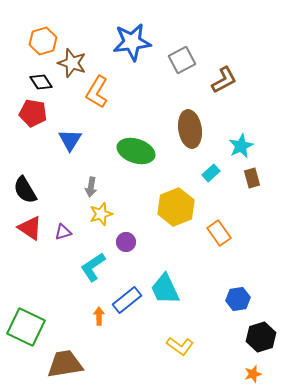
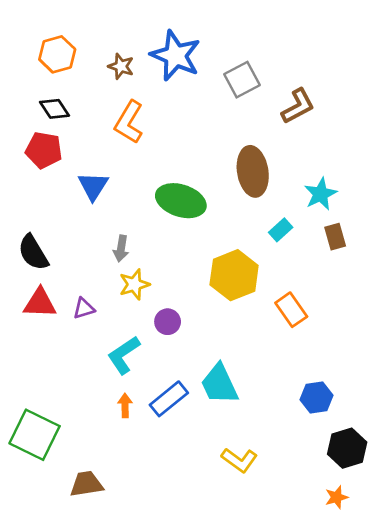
blue star: (132, 42) -> (176, 56), turned 30
brown star: (72, 63) -> (121, 66), moved, size x0.7
red triangle: (30, 228) -> (40, 303), turned -32
orange arrow: (99, 316) -> (125, 405), moved
brown trapezoid: (65, 364) -> (86, 484), size x0.7

